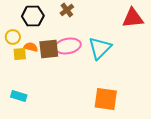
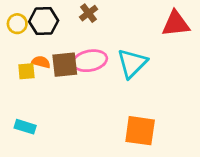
yellow circle: (13, 37) -> (17, 24), moved

